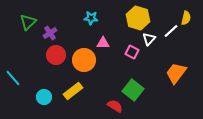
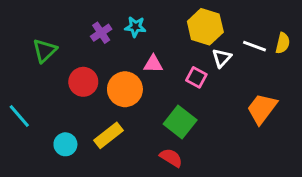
yellow semicircle: (186, 18) -> (283, 43), moved
green triangle: (28, 22) -> (45, 51), moved
white line: (171, 31) -> (254, 46), turned 63
purple cross: (50, 33) -> (101, 33), moved
green square: (133, 90) -> (180, 122), moved

